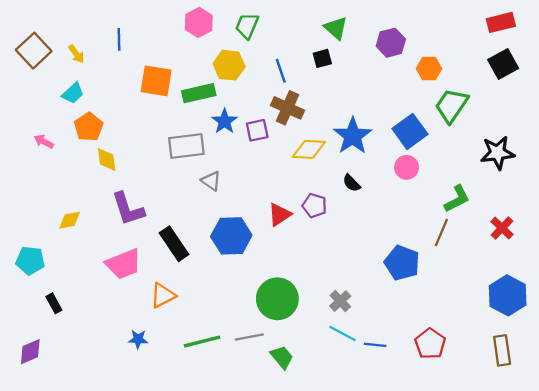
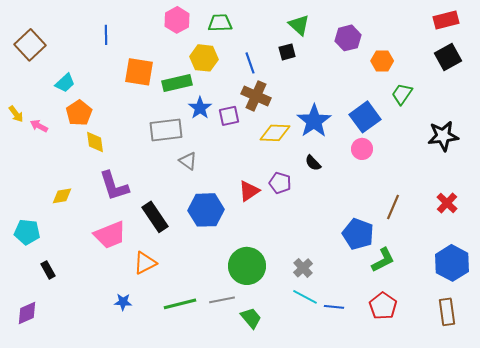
green trapezoid: (247, 26) -> (220, 23), turned 65
yellow arrow: (76, 54) -> (16, 114), moved
green trapezoid: (451, 106) -> (402, 94), size x0.7
green L-shape: (457, 199) -> (383, 260), moved

